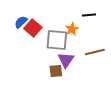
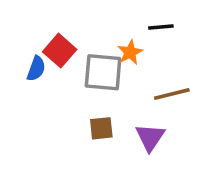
blue semicircle: (21, 22) -> (36, 69), moved, turned 152
purple triangle: (66, 60) -> (150, 137), moved

